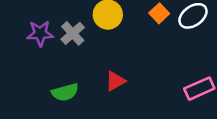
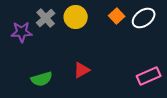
gray cross: (73, 33) -> (46, 18), moved

